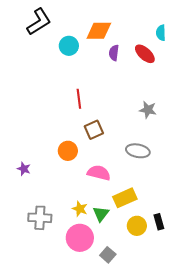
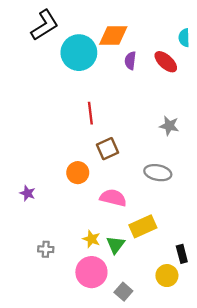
cyan circle: (69, 46) -> (79, 53), size x1.6
gray cross: (40, 218) -> (46, 249), size x0.6
yellow circle: (137, 226) -> (167, 276), moved

